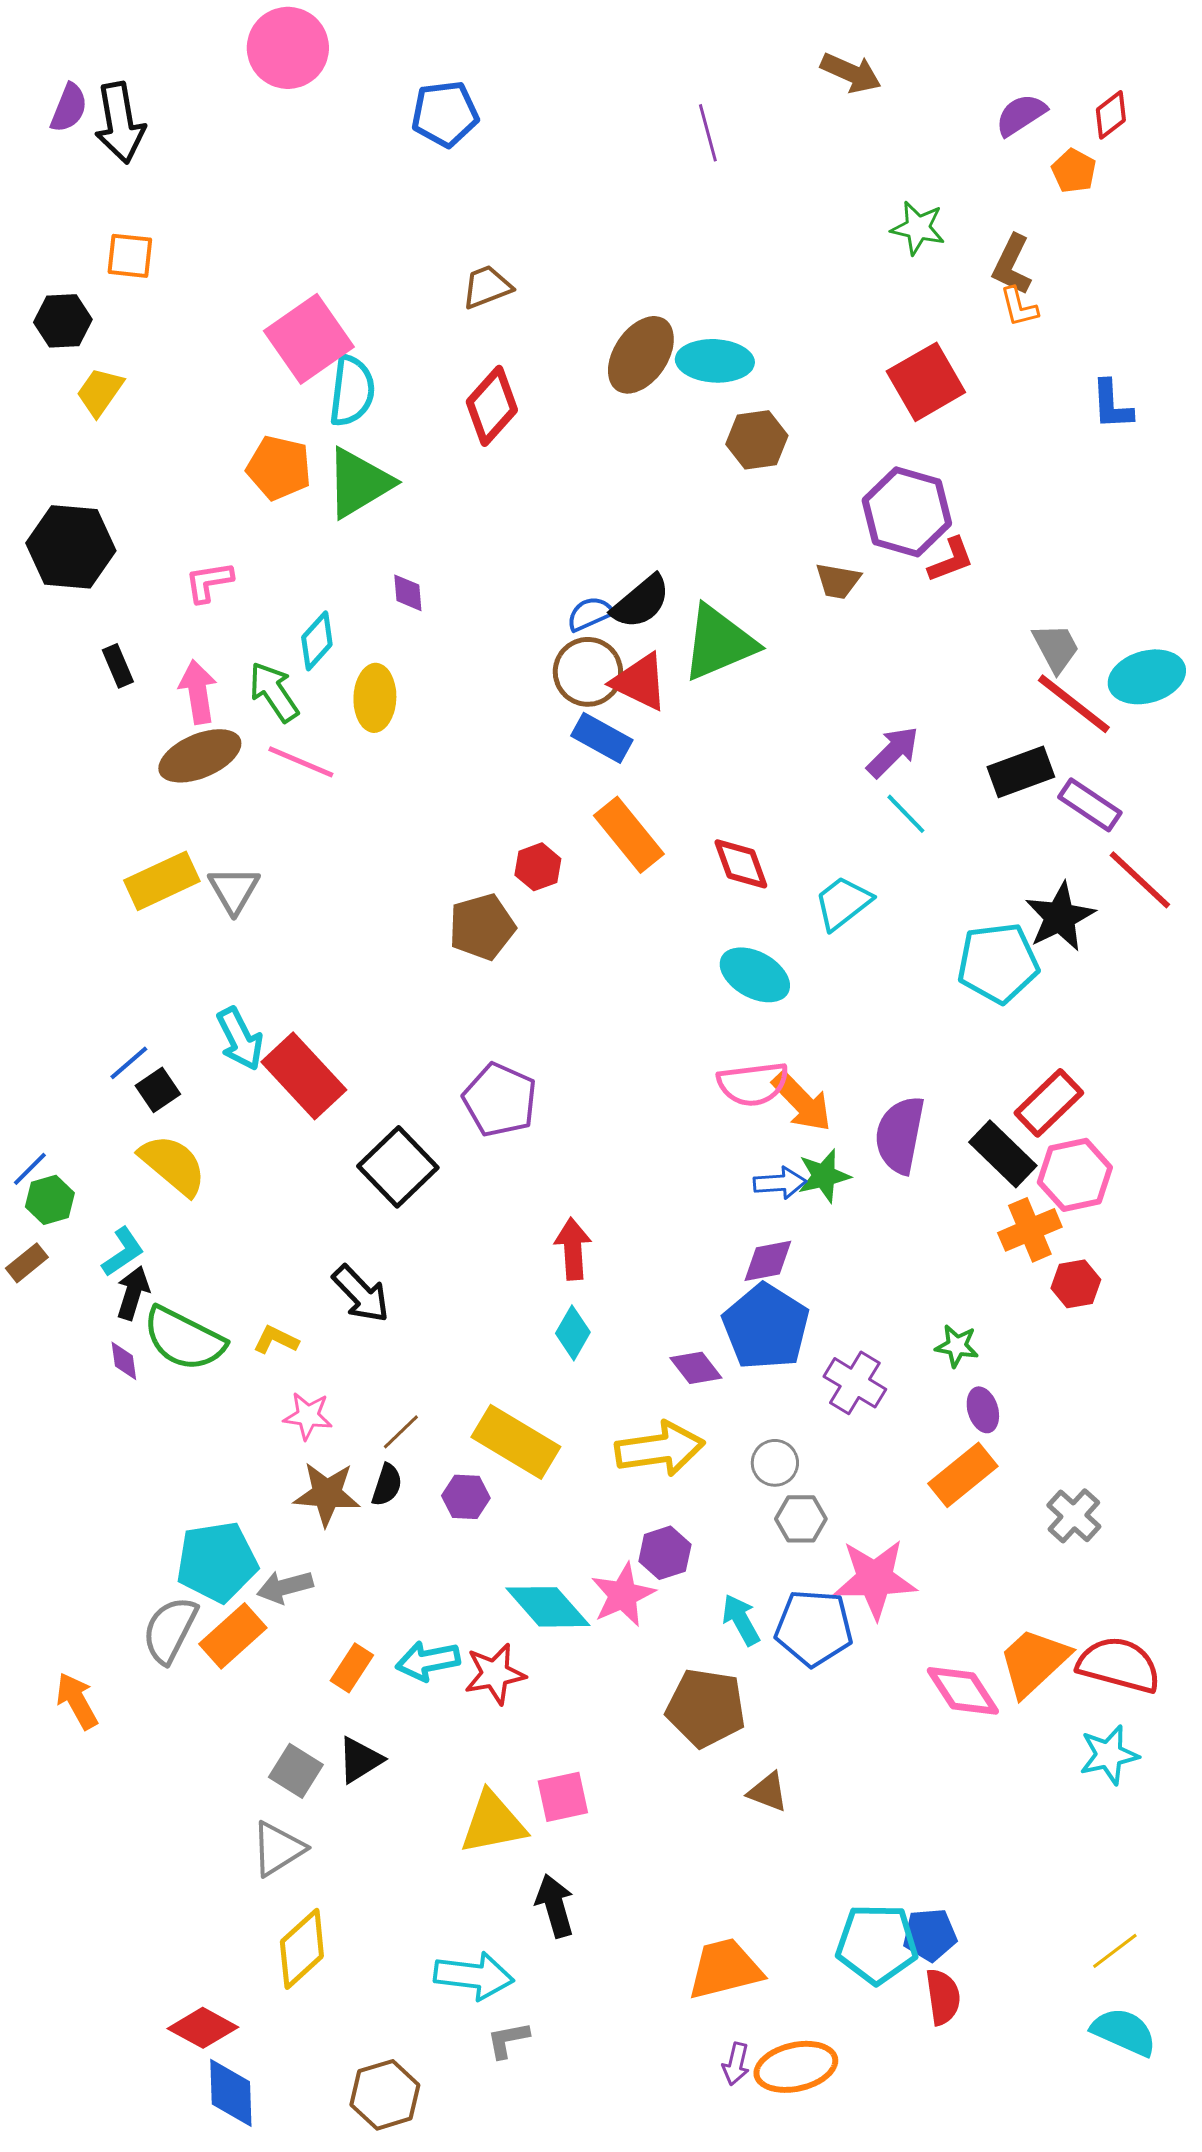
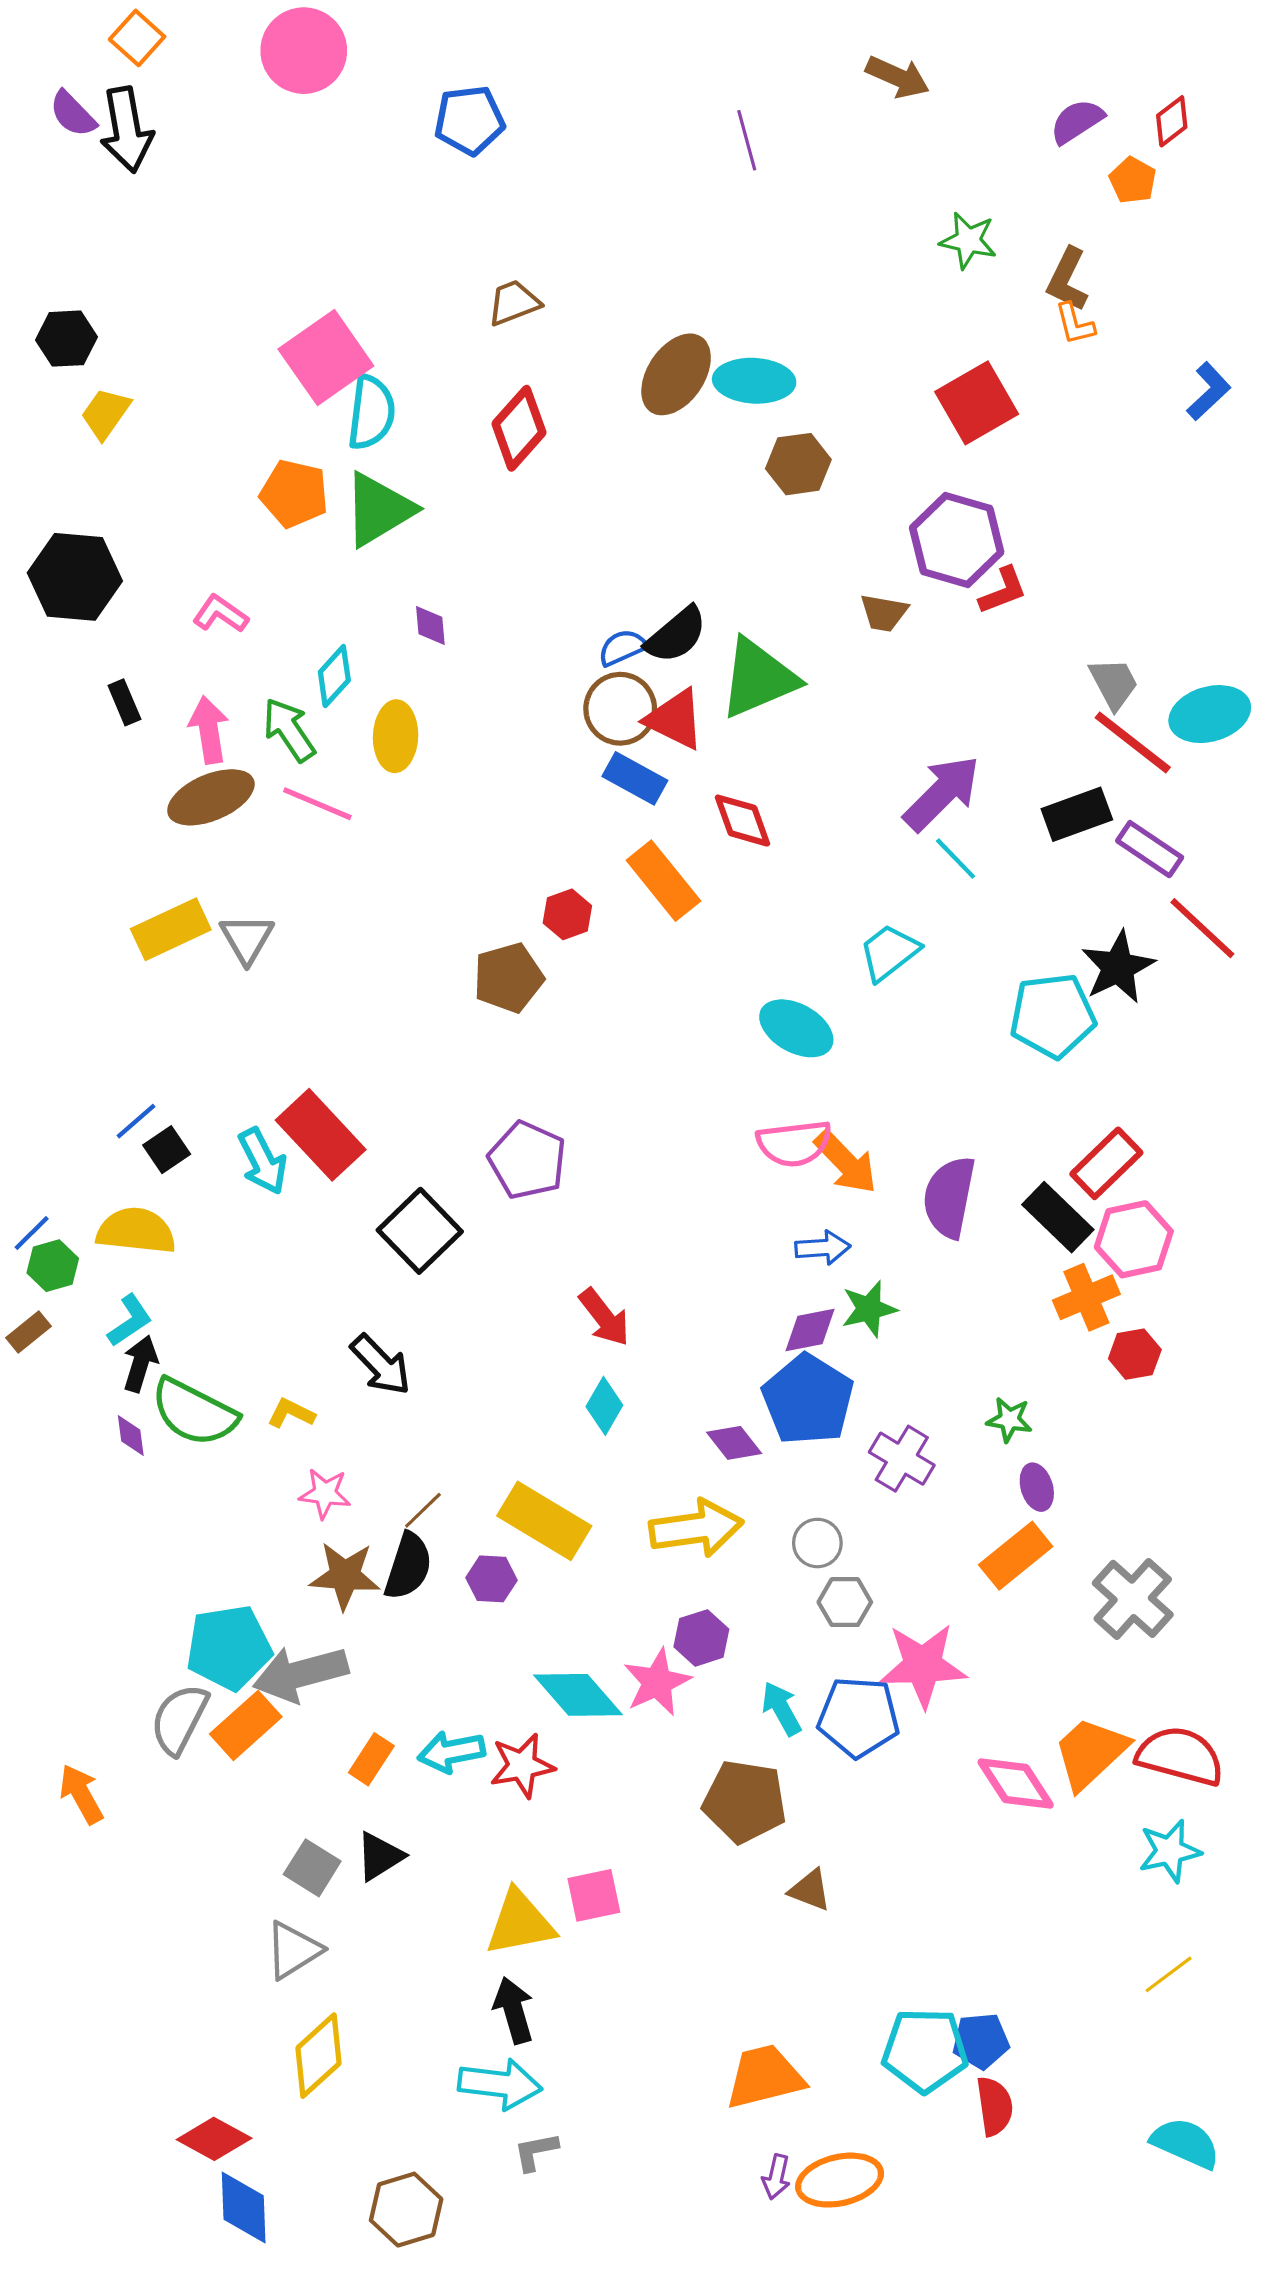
purple semicircle: (69, 108) -> (73, 114), turned 114
orange square: (130, 256) -> (137, 38), moved, turned 36
blue L-shape: (1112, 405) -> (1209, 391), moved, turned -130
pink L-shape: (209, 582) -> (220, 614), turned 44
purple arrow: (893, 752) -> (942, 793), size x1.4
red diamond: (741, 864) -> (743, 821), moved
cyan arrow: (240, 1039) -> (263, 1161), moved
yellow semicircle: (173, 1165) -> (136, 1231), moved, turned -34
green star: (824, 1176) -> (869, 1309), moved
red arrow: (573, 1249) -> (604, 1317), turned 146
black semicircle: (387, 1485) -> (408, 1566), size x1.5
gray cross: (1074, 1516) -> (1133, 1599), size x1.4
gray arrow: (285, 1587) -> (301, 1674), size x1.6
black arrow: (555, 1906) -> (514, 2010), moved
yellow line: (1115, 1951) -> (1169, 1974), moved

